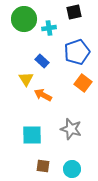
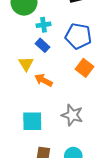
cyan cross: (49, 28) -> (44, 25), moved
blue pentagon: (77, 52) -> (78, 36), turned 30

